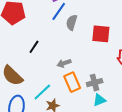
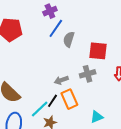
black line: (34, 47) -> (52, 101), moved
gray cross: (95, 83) -> (88, 74), moved

